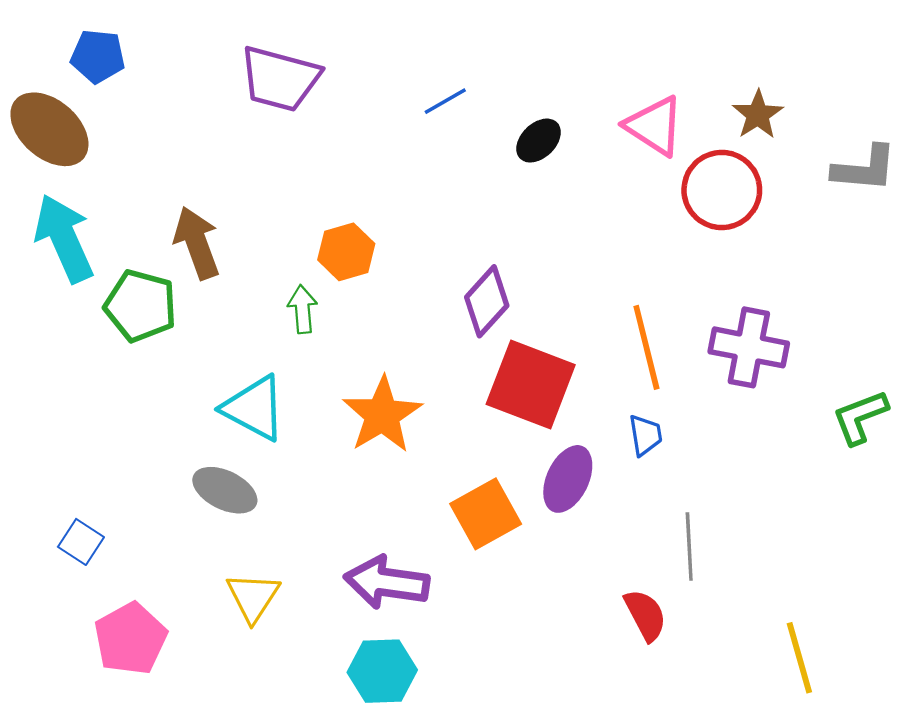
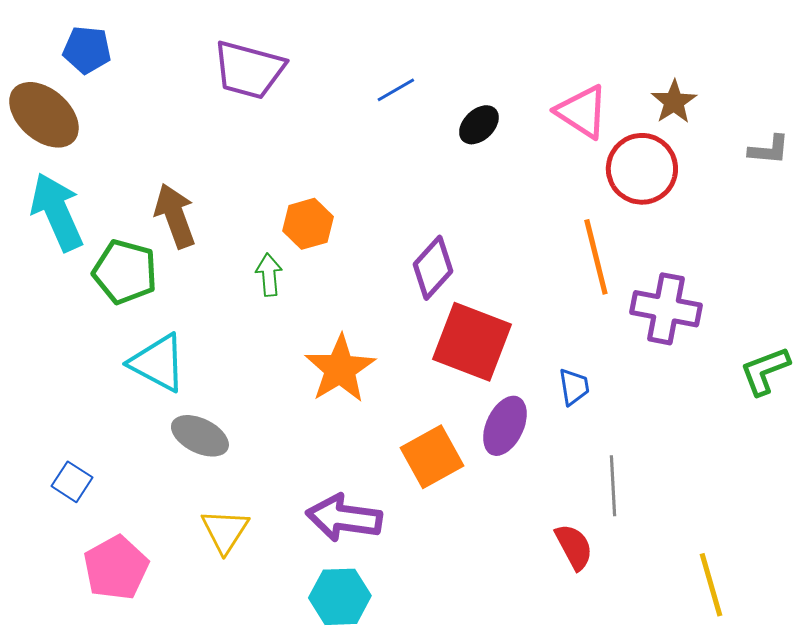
gray L-shape: (865, 169) -> (769, 150), size x0.7
orange line: (646, 347) -> (596, 257), moved
cyan triangle: (254, 408) -> (158, 363), moved

